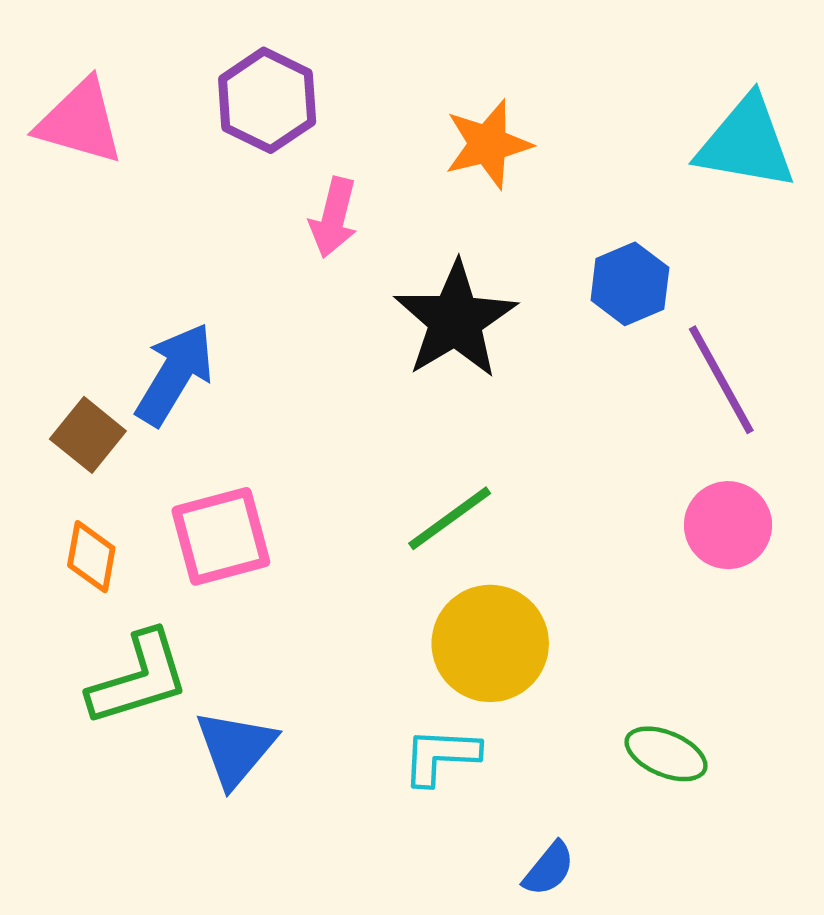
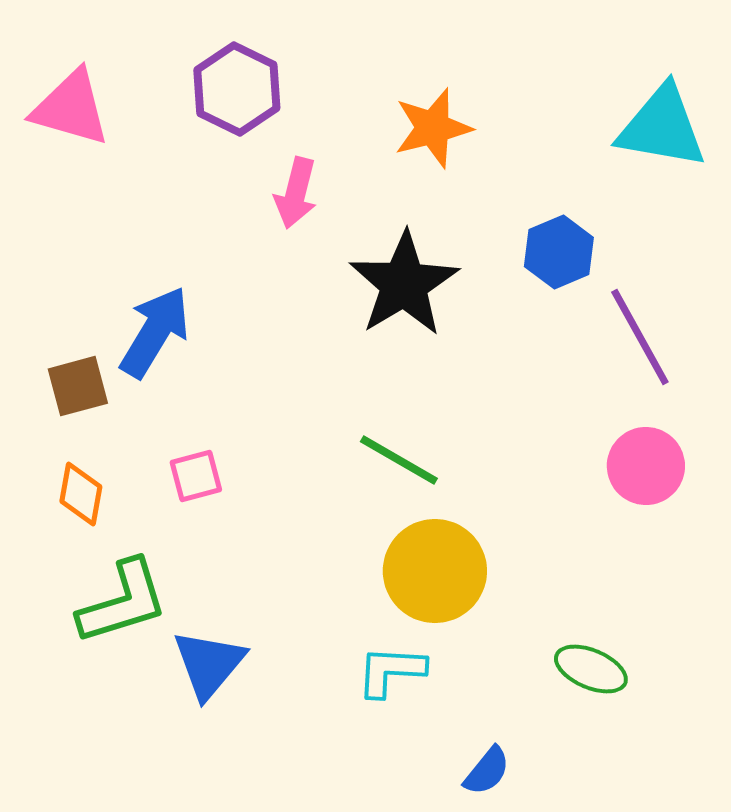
brown square: (88, 435) -> (78, 386), turned 36
green line: (450, 518) -> (399, 460), turned 66
pink square: (221, 536) -> (196, 476), size x0.6

